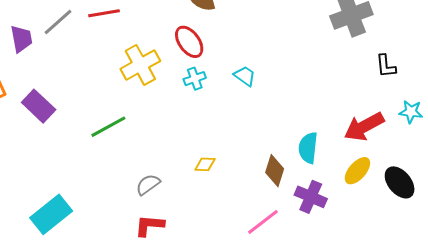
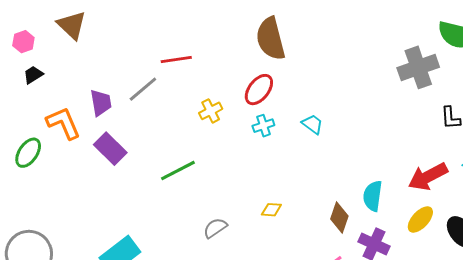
gray line: (58, 22) -> (143, 89), moved
purple trapezoid: (21, 39) -> (101, 103), moved
red ellipse: (189, 42) -> (259, 90), turned 72
yellow cross: (140, 65) -> (211, 111), size x0.6

